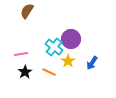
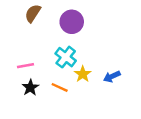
purple circle: (71, 39) -> (72, 22), moved
blue arrow: (92, 63) -> (112, 77), turned 32

